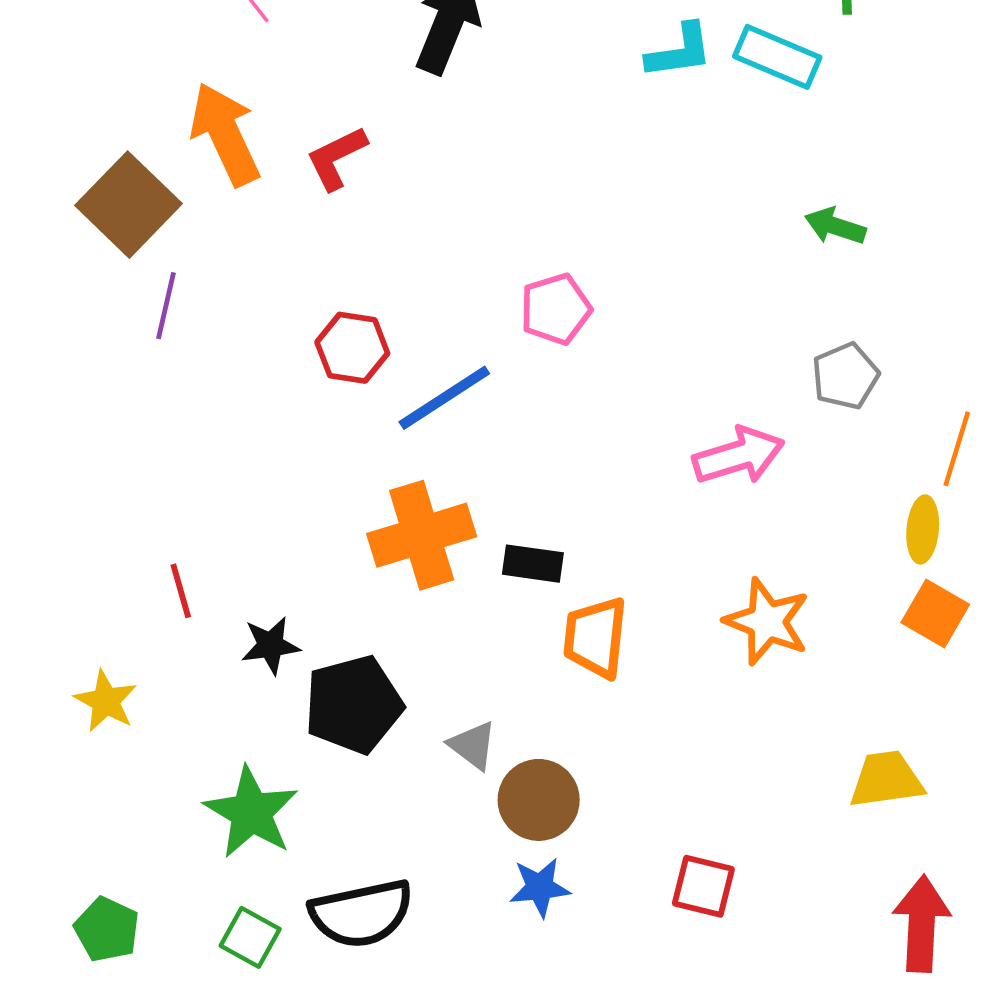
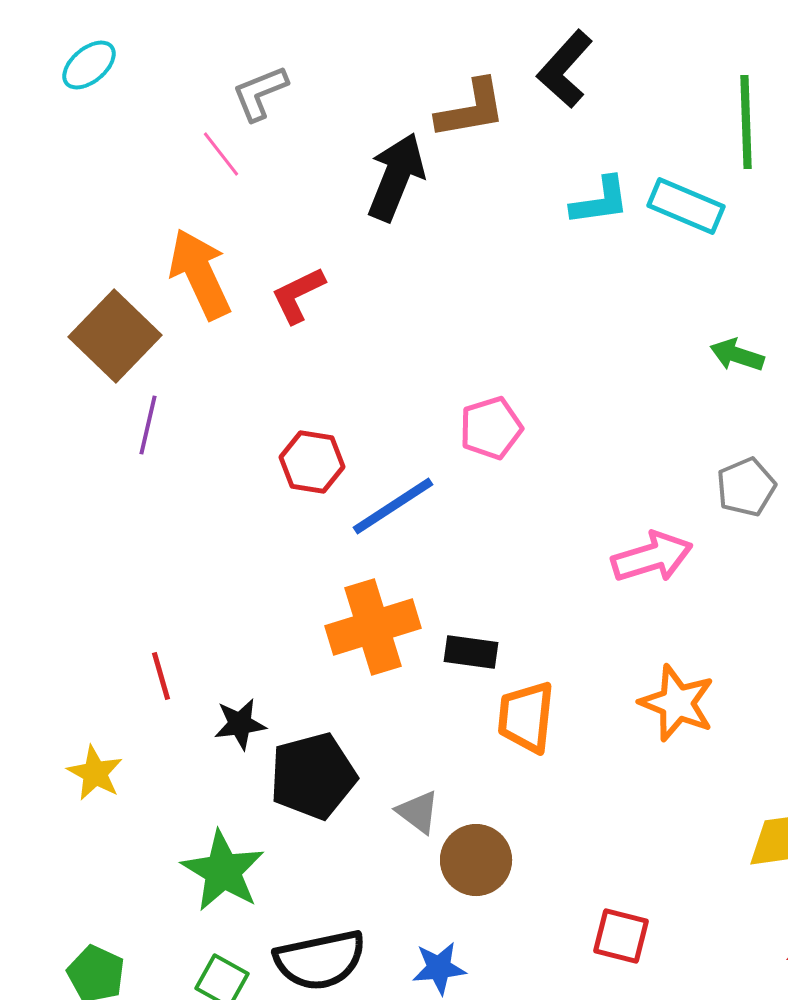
blue star: (540, 887) -> (439, 968), moved

